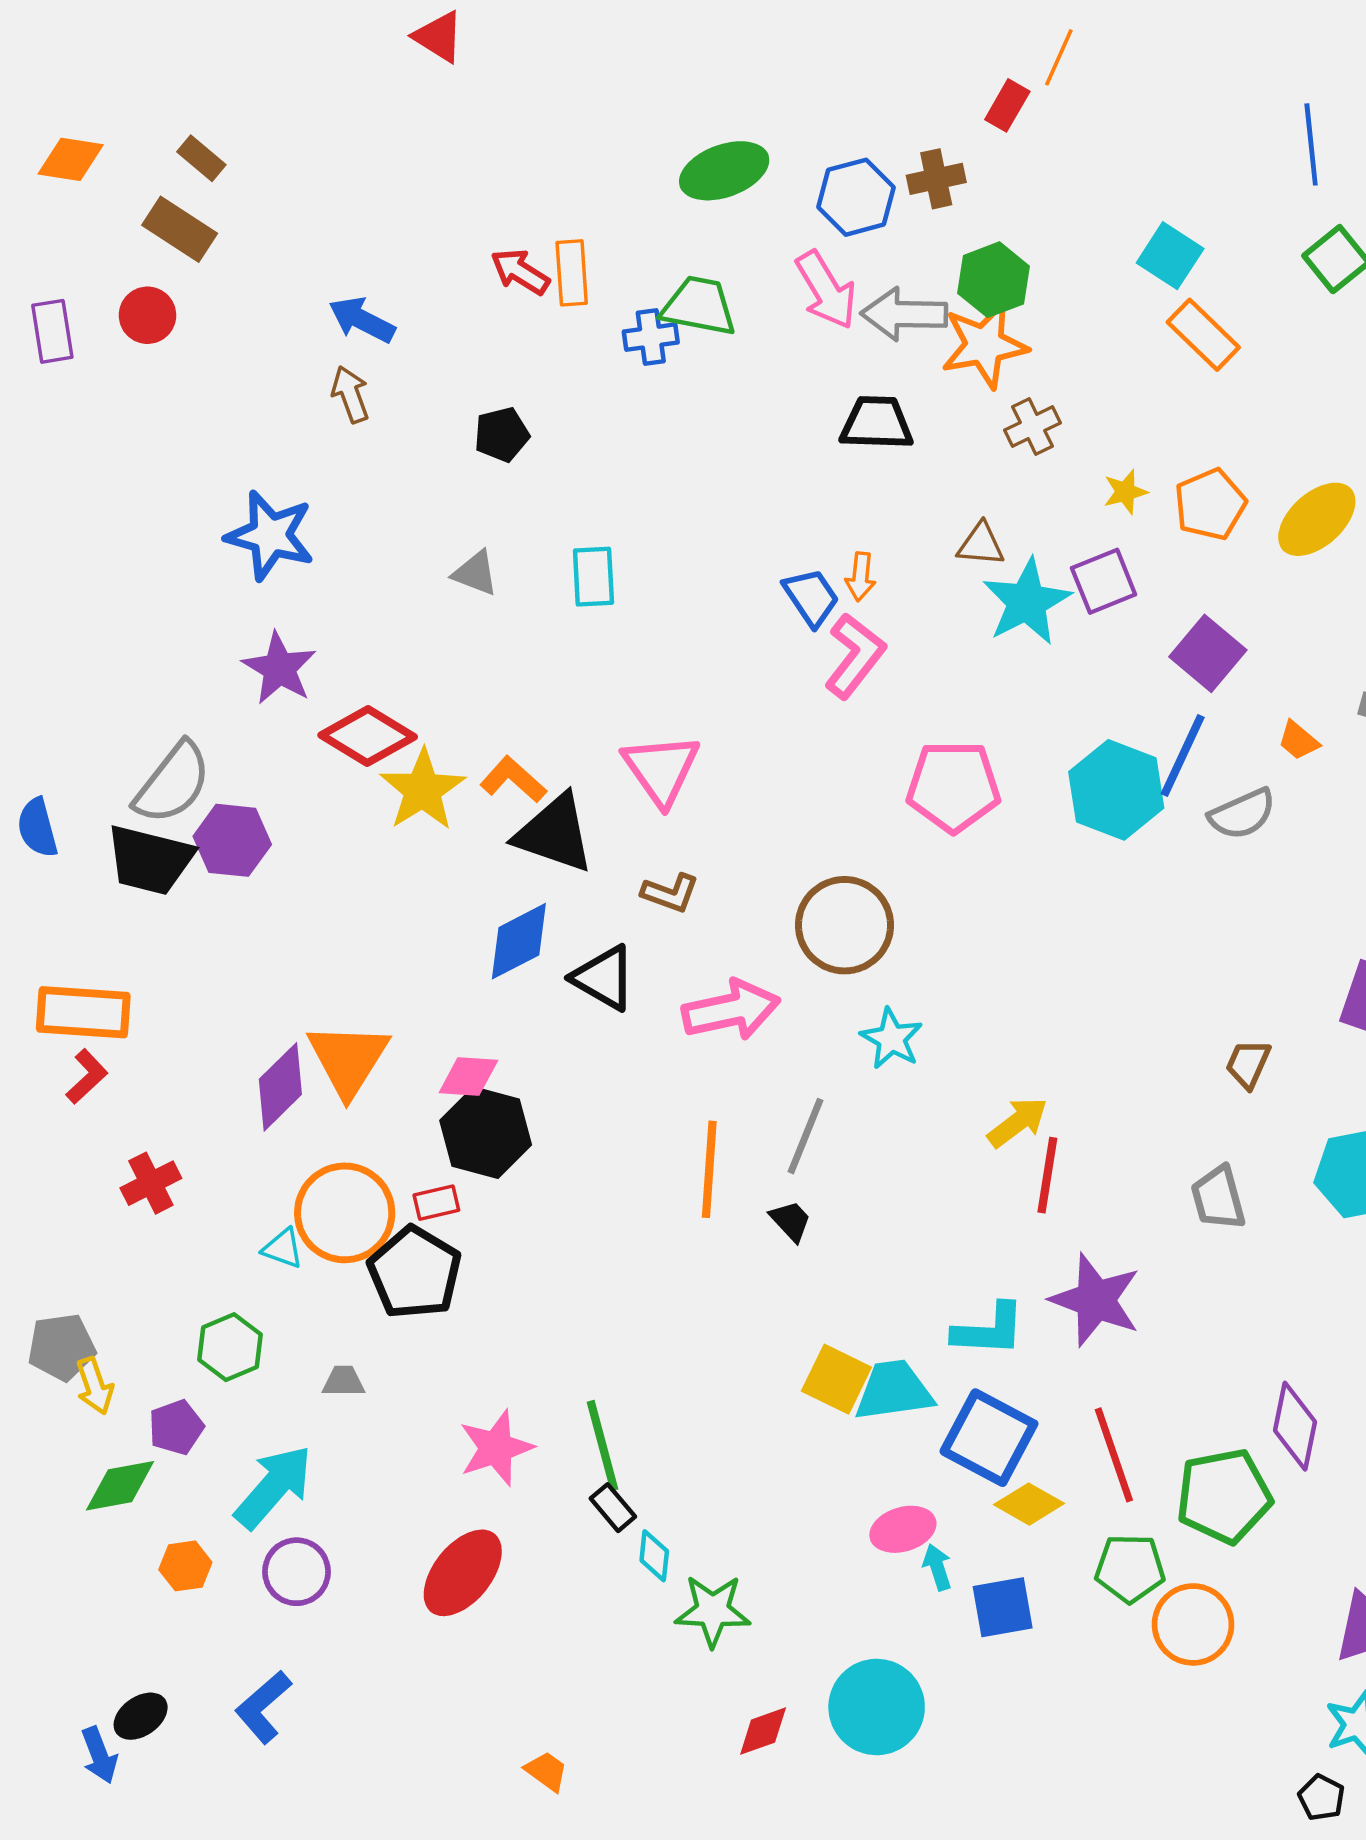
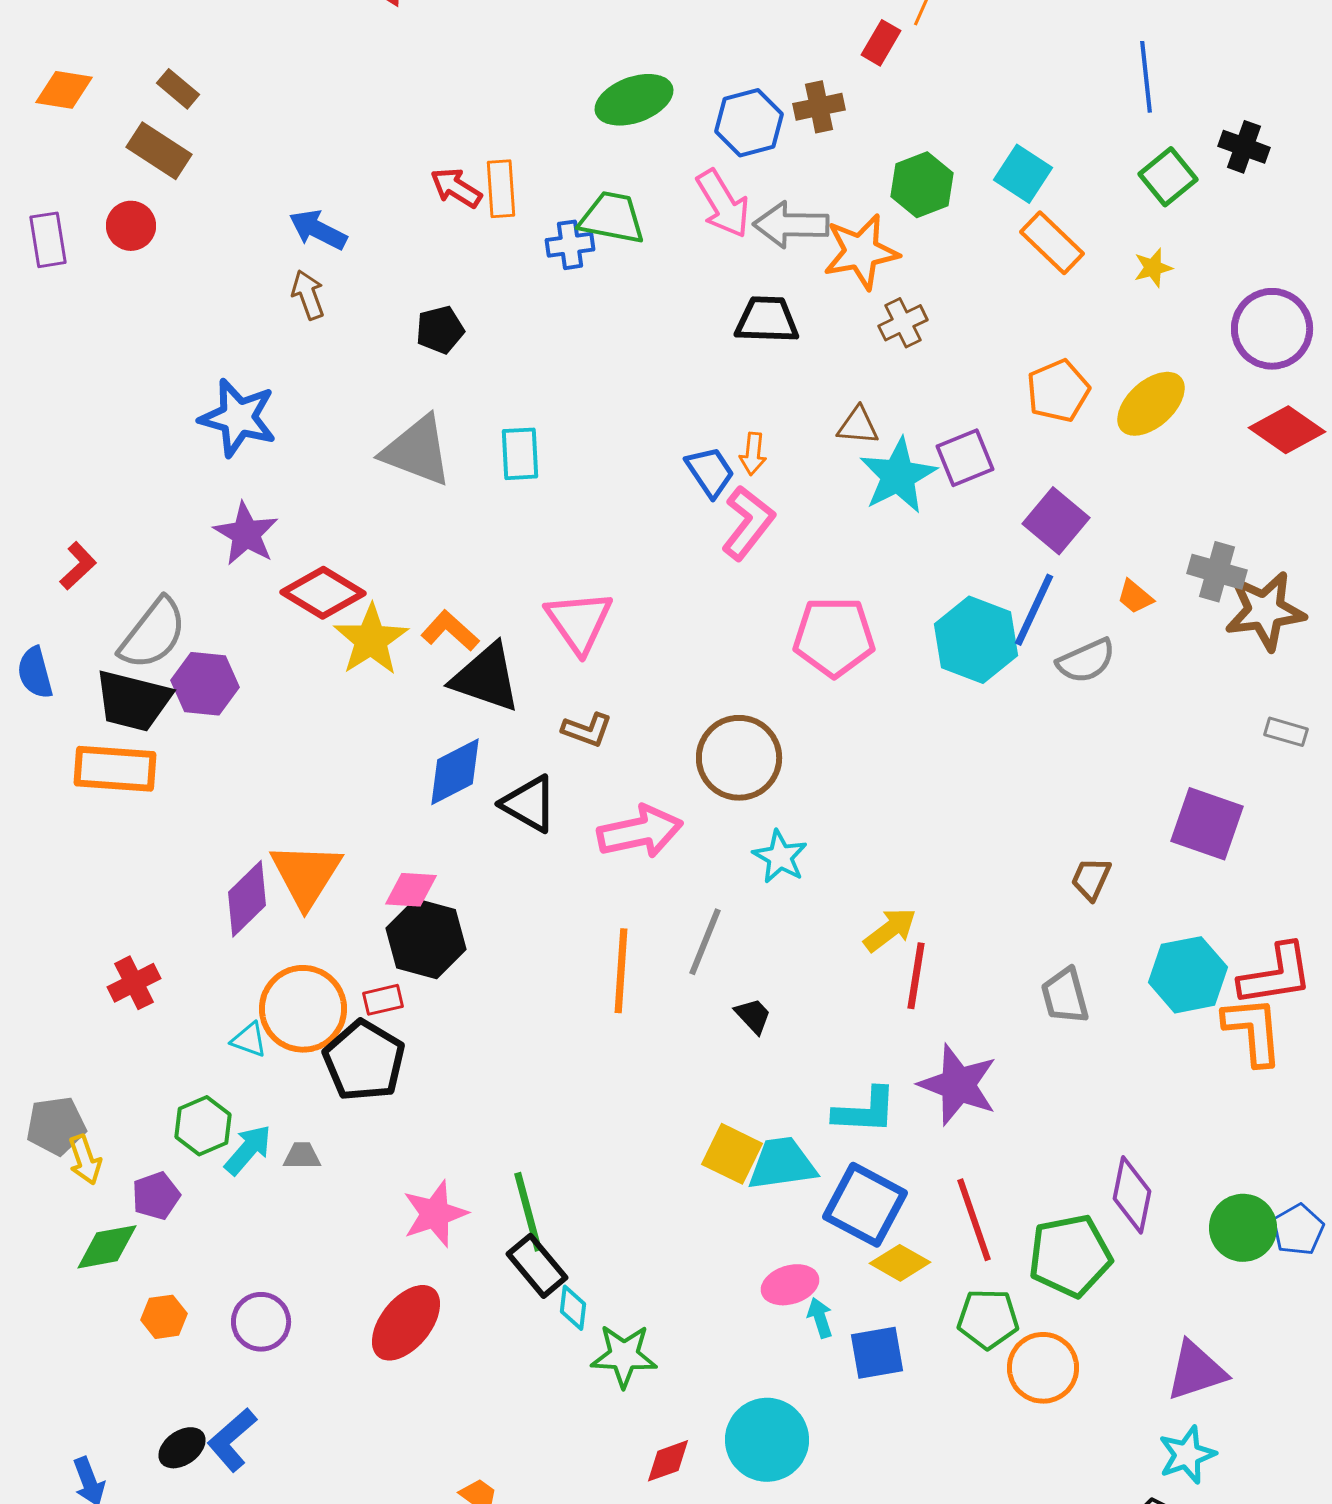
green hexagon: (994, 280) -> (922, 185), moved
yellow star: (1125, 492) -> (1153, 268), moved
gray triangle: (475, 573) -> (417, 451), size x1.8
orange rectangle: (83, 1012) -> (115, 769), moved
red L-shape: (87, 1076) -> (78, 566), moved
black trapezoid: (791, 1221) -> (753, 1016), moved
cyan arrow: (274, 1487) -> (248, 1150), moved, size x0.7
black rectangle: (613, 1508) -> (537, 1266), size x1.5
black ellipse: (141, 1716) -> (182, 1448), moved

